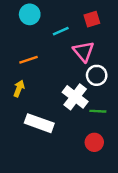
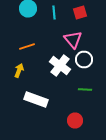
cyan line: (61, 31) -> (54, 12), moved, turned -72
white cross: (75, 97) -> (60, 66), moved
red circle: (94, 142) -> (75, 120), moved

